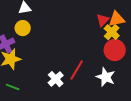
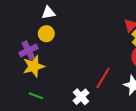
white cross: (56, 79) -> (81, 97), moved

